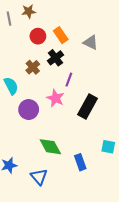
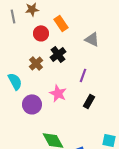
orange rectangle: (61, 35) -> (61, 23), moved
purple line: (69, 80) -> (83, 75), moved
black rectangle: (88, 106) -> (89, 101), size x0.6

